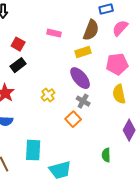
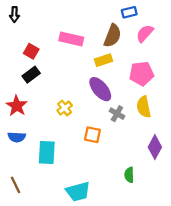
pink rectangle: (54, 33) -> (71, 39), size x1.5
gray cross: (83, 101) -> (117, 114), moved
orange square: (73, 119) -> (92, 135), turned -35
cyan rectangle: (33, 150) -> (47, 153), moved

